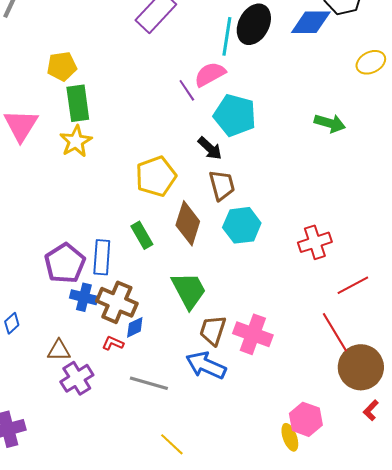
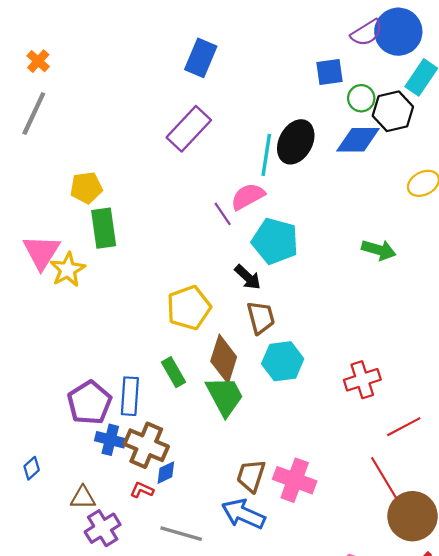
yellow star: (76, 141) -> (68, 270), moved
green trapezoid: (189, 290) -> (225, 396), moved

